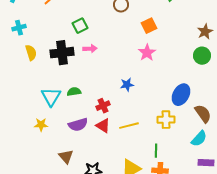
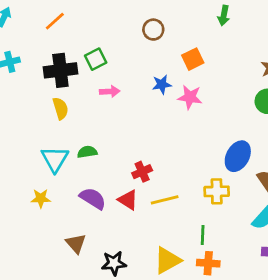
yellow semicircle: (31, 53) -> (60, 108), moved
black cross: (62, 53) -> (60, 70), moved
pink star: (147, 53) -> (190, 97), turned -30
blue star: (127, 85) -> (162, 84), moved
red cross: (103, 106) -> (142, 172), moved
purple semicircle: (78, 125) -> (93, 198), turned -132

